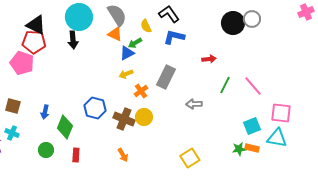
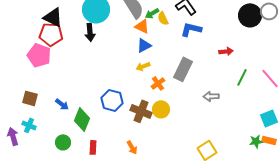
orange triangle: (115, 34) -> (142, 26), moved
green arrow: (135, 43) -> (152, 13), moved
blue arrow: (45, 112) -> (62, 104), turned -64
orange arrow: (123, 155) -> (132, 147), moved

